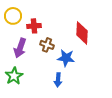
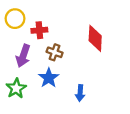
blue star: (66, 58) -> (49, 78), moved, turned 30
blue arrow: (58, 80) -> (80, 93), moved

